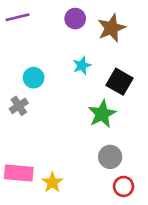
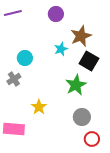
brown star: (111, 28) -> (81, 36), moved
yellow star: (52, 182) -> (39, 107), moved

